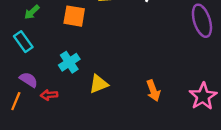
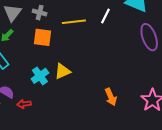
yellow triangle: (99, 84) -> (63, 71), moved

